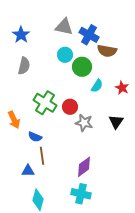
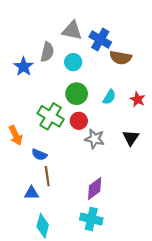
blue star: (21, 35) -> (24, 67), moved
gray semicircle: (24, 66) -> (47, 52), moved
green circle: (82, 67) -> (77, 94), moved

